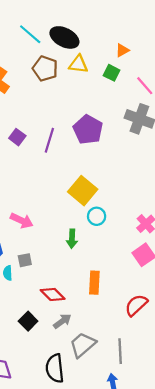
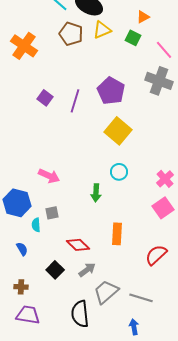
yellow triangle: (78, 64) -> (102, 30), turned -30
yellow square: (83, 191) -> (118, 131), moved
gray line: (120, 351) -> (141, 298), turned -70

